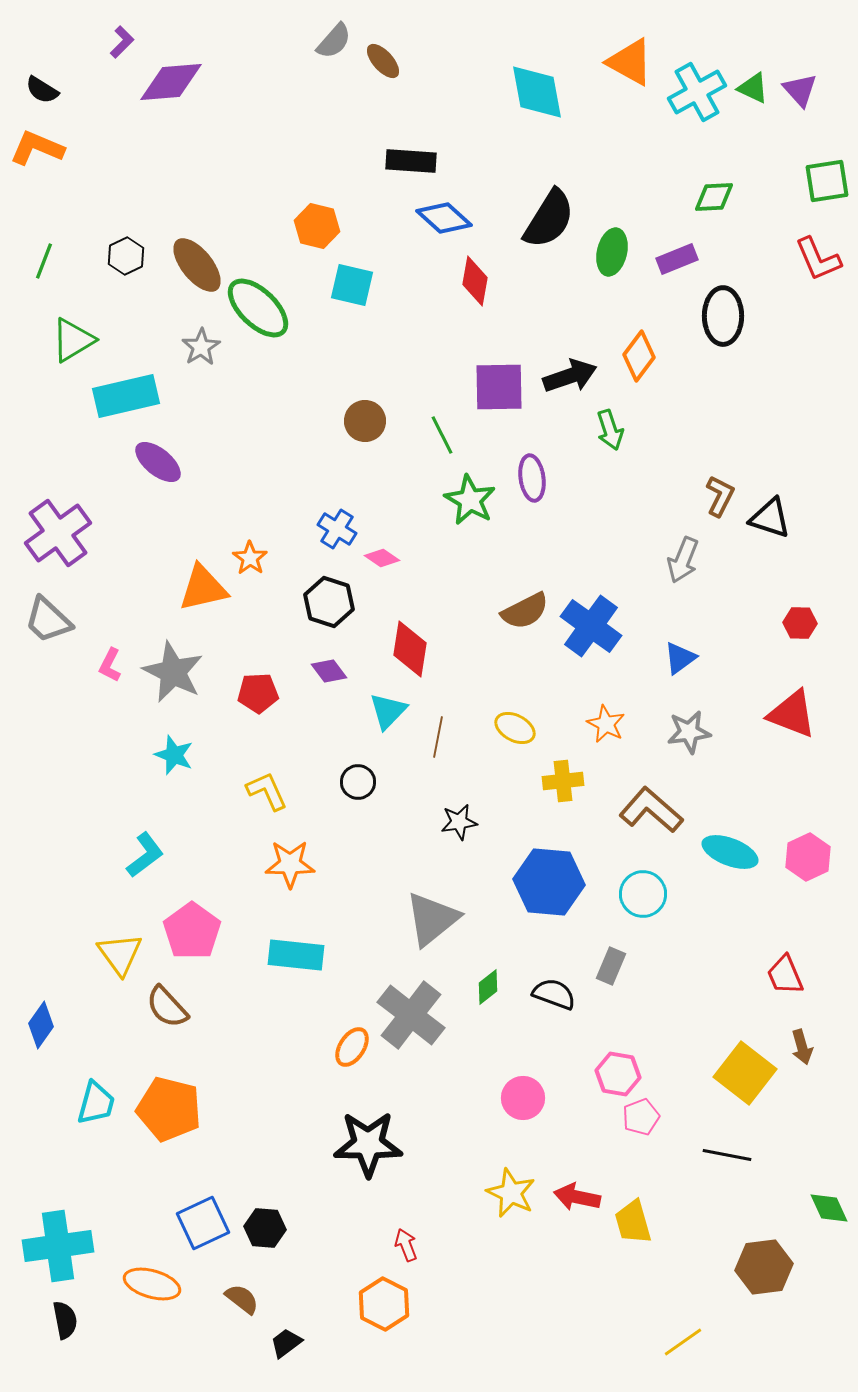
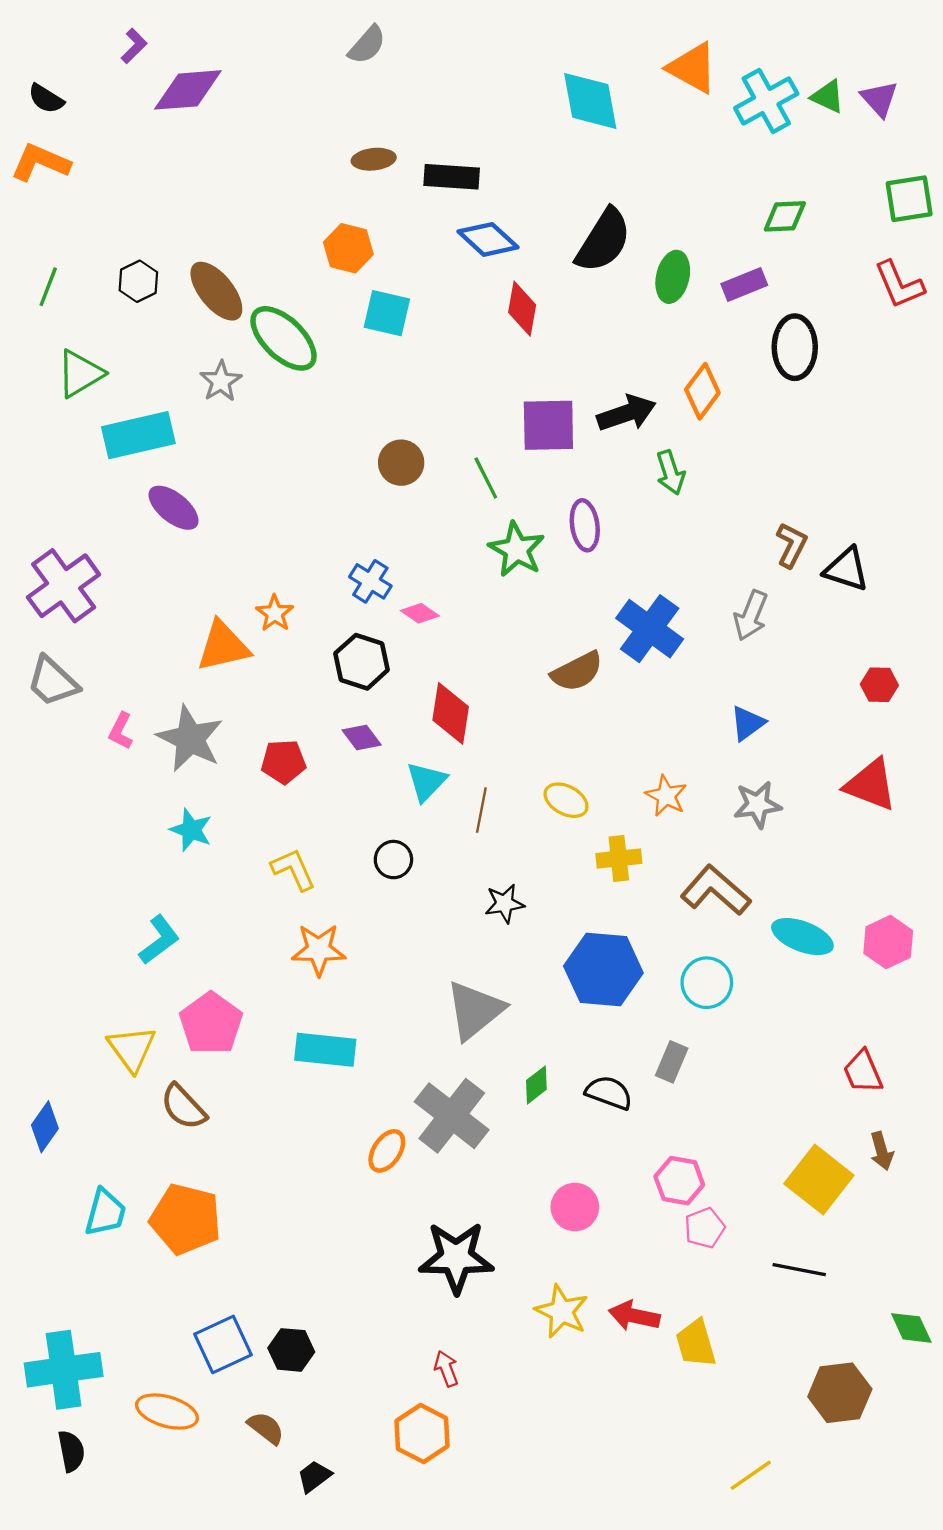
brown ellipse: (383, 61) -> (374, 159), moved, turned -54
blue cross: (591, 626) -> (650, 629), moved
black star: (368, 1144) -> (456, 1258), moved

